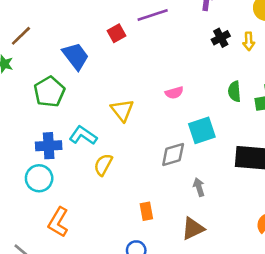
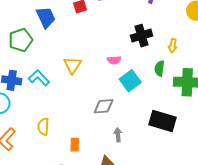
black cross: (221, 38) -> (142, 36), moved, size x1.5
yellow arrow: (249, 41) -> (173, 46), moved
cyan square: (202, 130) -> (130, 81), moved, turned -30
yellow semicircle: (103, 165) -> (43, 127), moved, turned -36

